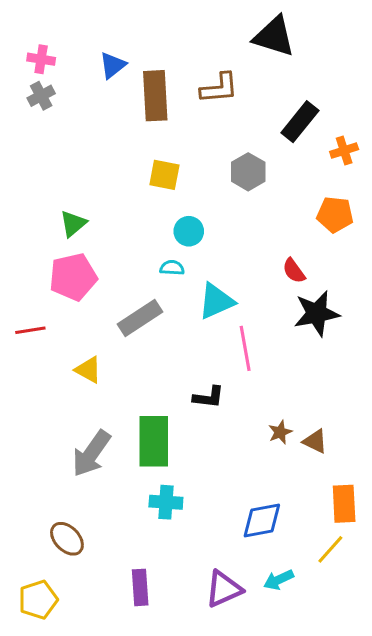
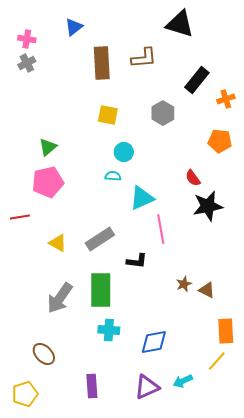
blue triangle: (113, 65) -> (74, 27), moved
gray rectangle: (140, 318) -> (100, 239), moved
blue diamond: (262, 520) -> (154, 342), moved

